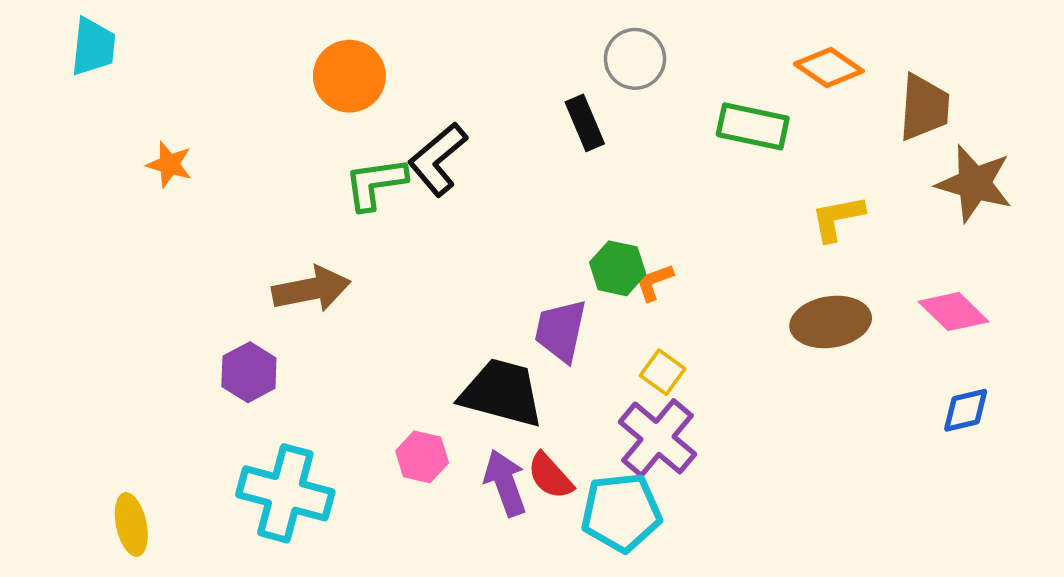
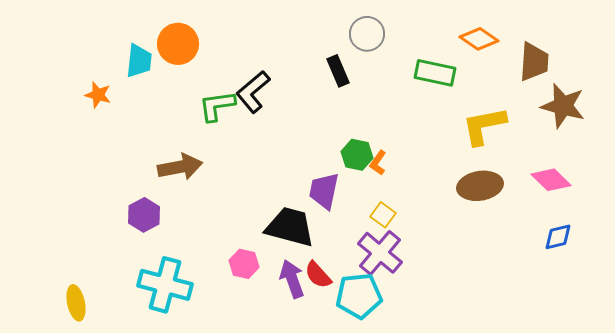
cyan trapezoid: (93, 47) -> (139, 61), moved
orange circle: (349, 76) -> (178, 44), moved
yellow L-shape: (838, 218) -> (484, 126), size x1.4
orange L-shape: (654, 282) -> (378, 163), turned -35

